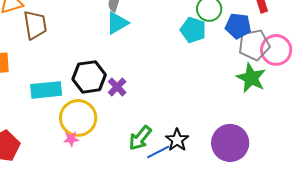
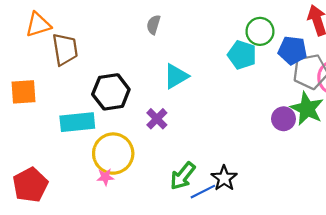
cyan triangle: (117, 23) -> (176, 76), moved
black hexagon: (89, 77) -> (111, 92), moved
purple circle: (230, 143) -> (283, 119), moved, size x0.6

